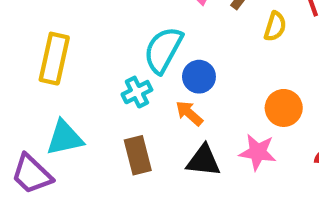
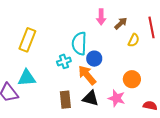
cyan semicircle: (163, 50) -> (79, 43), turned -35
orange arrow: (189, 113) -> (87, 75), size x1.5
brown rectangle: (138, 155) -> (65, 100), moved

